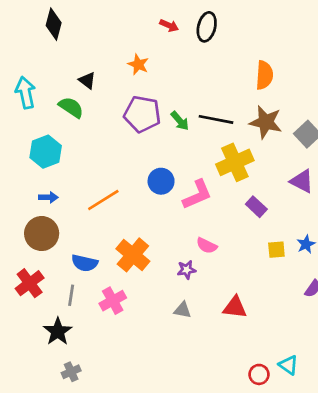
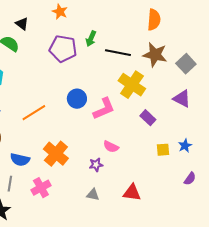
green arrow: (180, 121) -> (91, 39), moved, turned 63
yellow cross: (235, 162) -> (132, 85), turned -32

